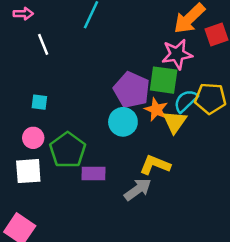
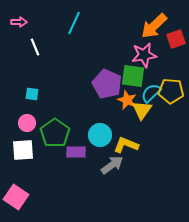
cyan circle: (123, 122) -> (100, 135), moved

